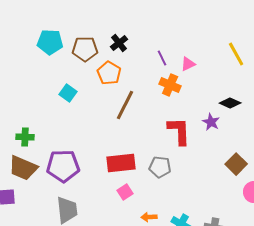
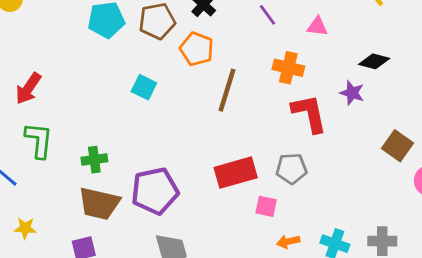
pink triangle: (188, 64) -> (317, 26), moved, turned 42
orange cross: (170, 85) -> (288, 68), moved
pink square: (125, 192) -> (266, 206), moved, turned -35

